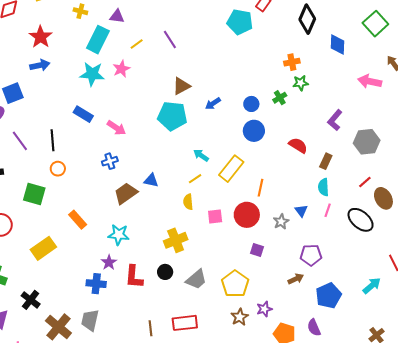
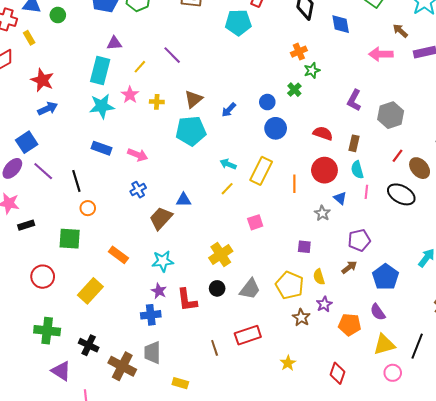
yellow cross: (80, 11) -> (157, 102), moved
purple line: (20, 141) -> (43, 171), moved
yellow semicircle: (188, 202) -> (319, 277), moved
red circle: (247, 215) -> (324, 170), moved

